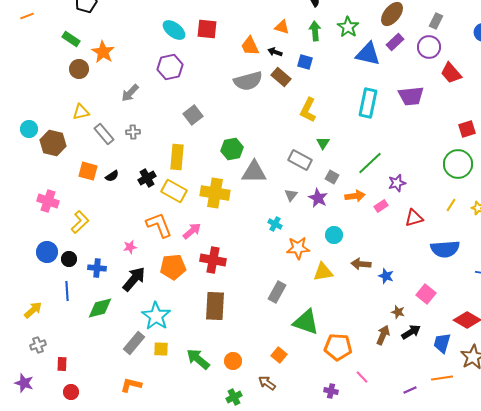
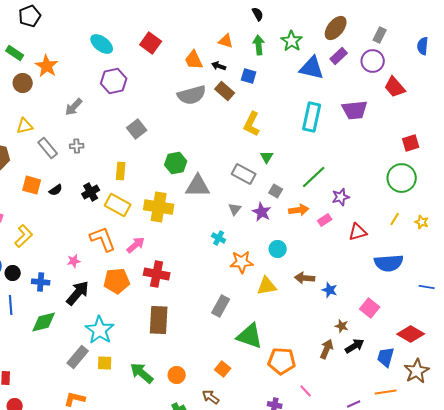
red square: (207, 29) -> (151, 43), turned 30
cyan ellipse: (174, 30) -> (102, 44), moved
yellow rectangle: (177, 157) -> (121, 171), size x0.7

